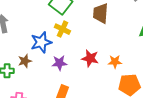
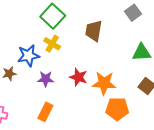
orange star: (115, 62) -> (104, 83), size x1.6

